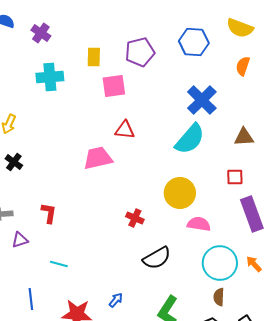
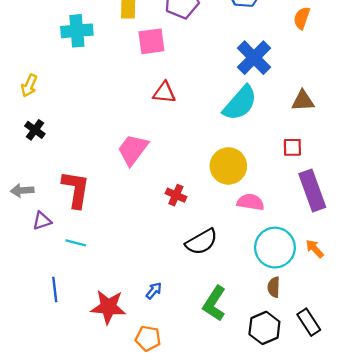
pink trapezoid: (98, 158) -> (133, 150), moved, turned -40
red L-shape: (49, 213) -> (76, 189), size x1.6
cyan line: (59, 264) -> (76, 243), moved

